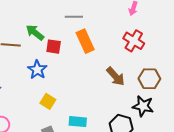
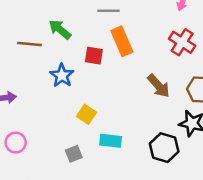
red square: (54, 47) -> (94, 56), moved
yellow square: (48, 101) -> (87, 114), moved

